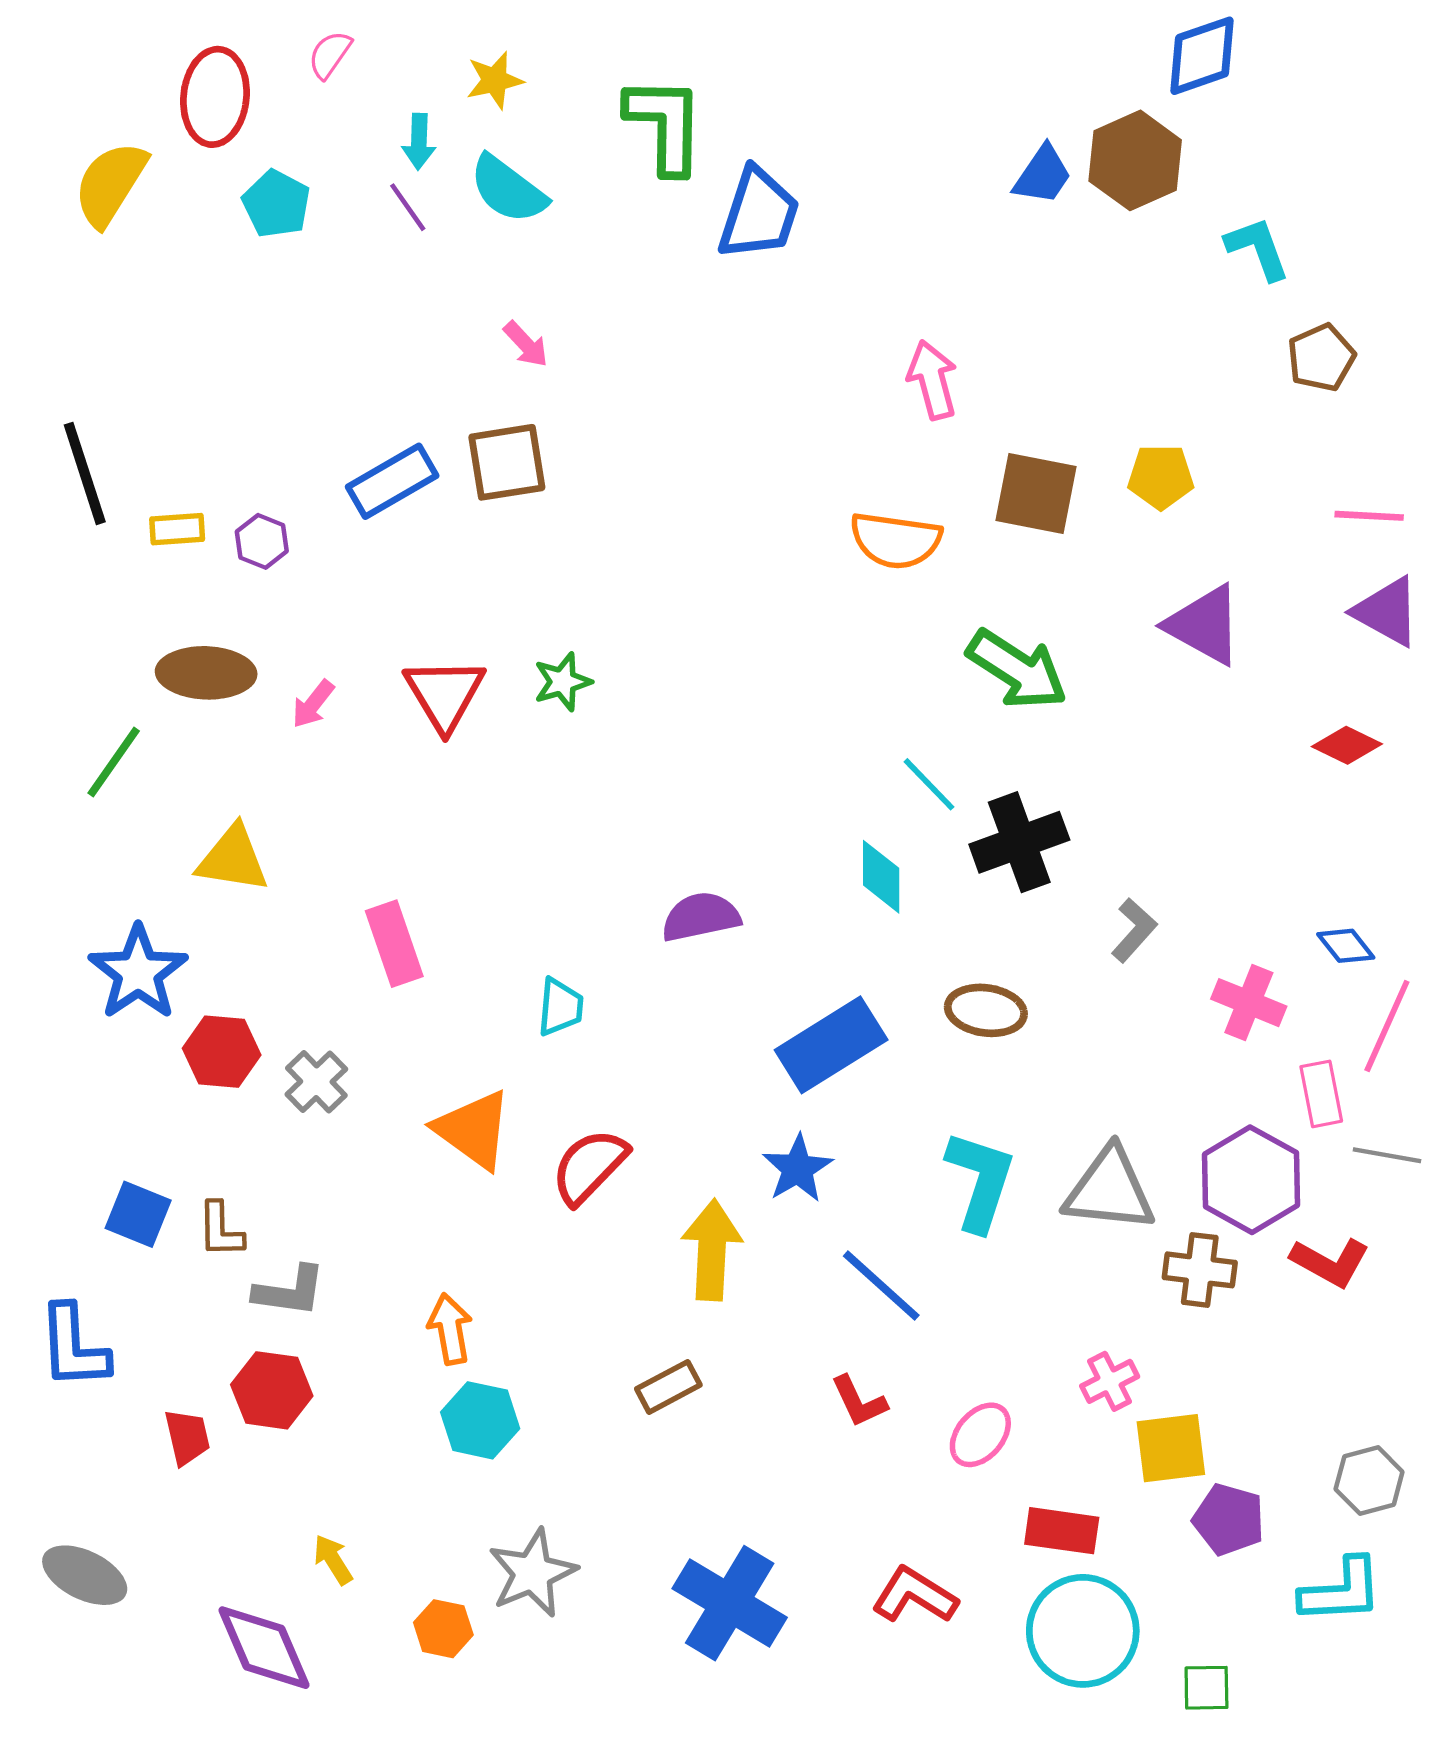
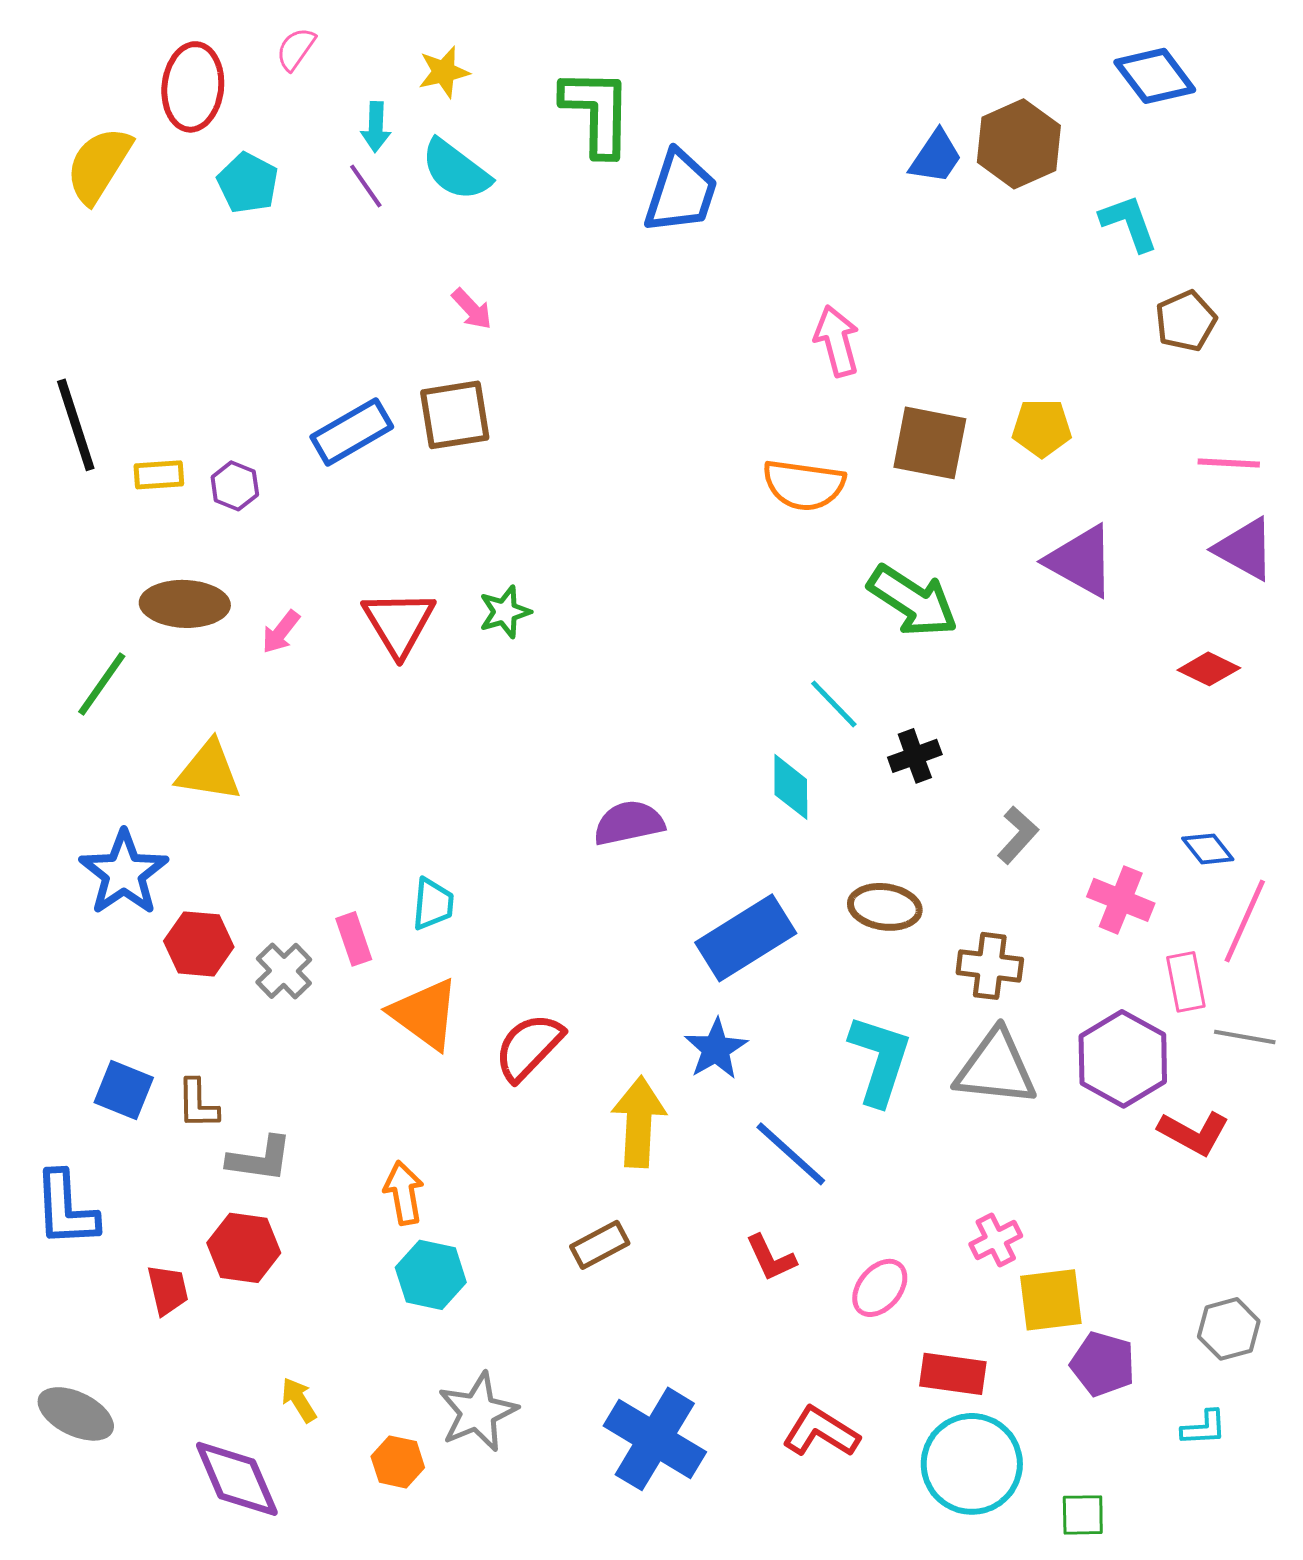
blue diamond: (1202, 56) -> (1155, 76), moved, turned 72
black cross: (1019, 842) -> (915, 756), size x0.6
pink rectangle: (394, 944) -> (354, 939), moved, size x0.7
cyan trapezoid: (560, 1007) -> (433, 904), moved
brown cross: (1200, 1270) -> (990, 966), moved
cyan L-shape: (1341, 1591) -> (1204, 1428), size x0.6

